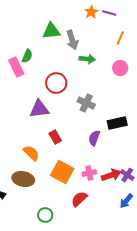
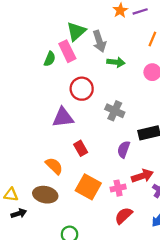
purple line: (109, 13) -> (140, 11), turned -32
green triangle: (51, 31) -> (76, 31), turned -36
pink rectangle: (16, 67) -> (67, 51), moved
red arrow: (111, 175) -> (142, 176), moved
red semicircle: (79, 199) -> (124, 216), moved

